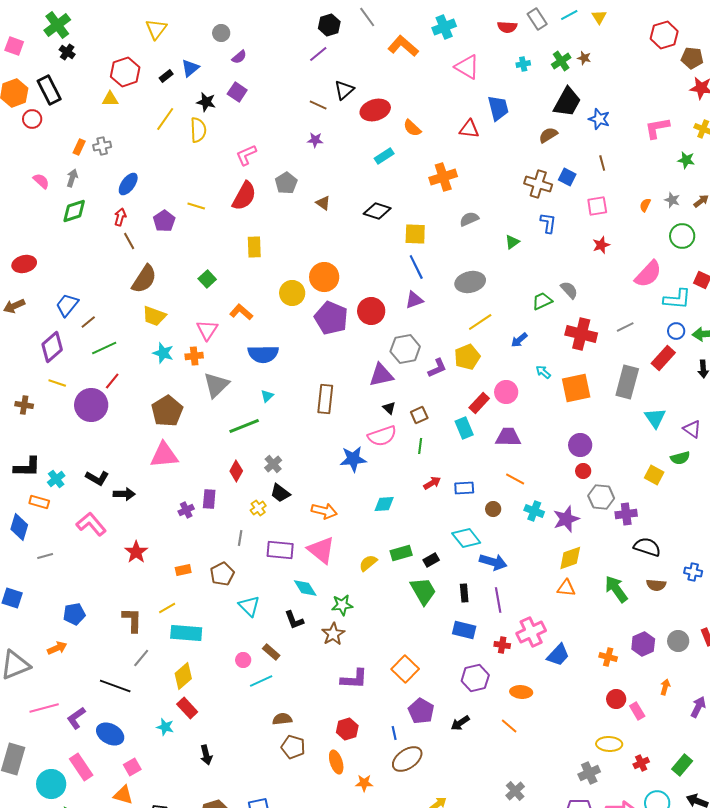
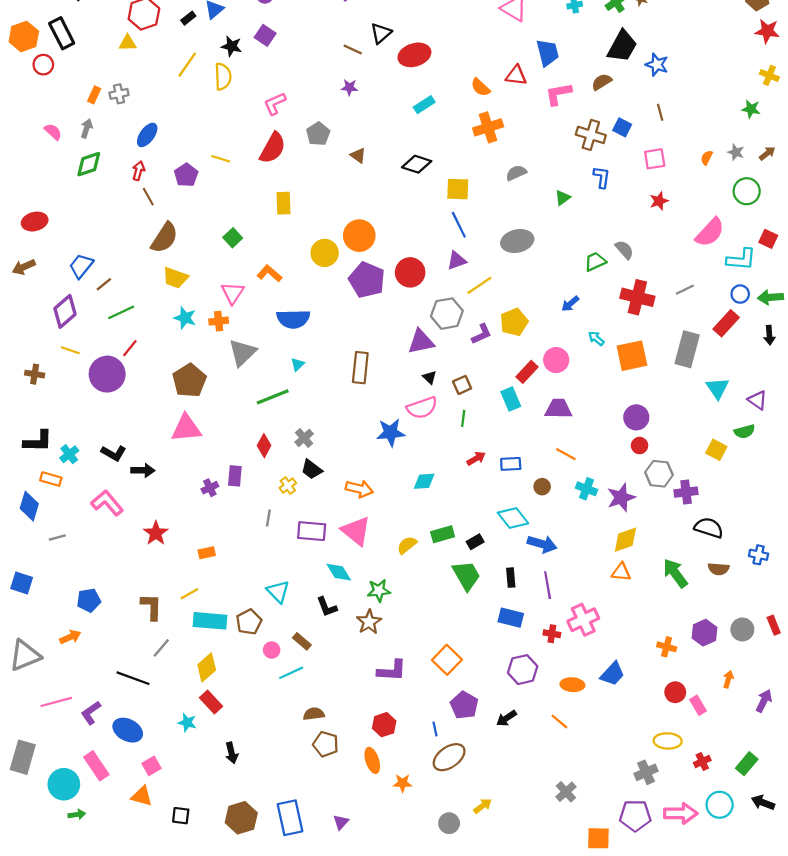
orange semicircle: (412, 128) -> (480, 87), moved
pink L-shape: (657, 128) -> (558, 94), moved
yellow line: (480, 322) -> (479, 285), moved
brown pentagon: (222, 574) -> (249, 622), moved
blue trapezoid: (558, 655) -> (612, 674), moved

